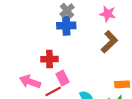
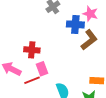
blue cross: (66, 26) -> (75, 24), moved

